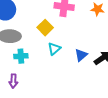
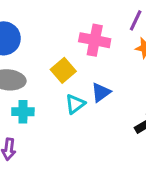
blue triangle: (81, 55) -> (101, 92), moved

